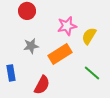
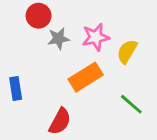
gray star: (31, 46) -> (59, 39), moved
blue rectangle: (11, 73) -> (16, 88), moved

